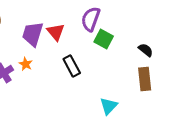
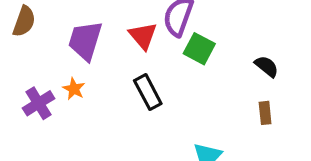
red triangle: (56, 32) -> (143, 36), moved
brown rectangle: (145, 79) -> (265, 113), size x0.6

